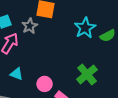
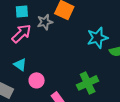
pink circle: (45, 84) -> (37, 80), moved

